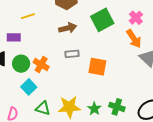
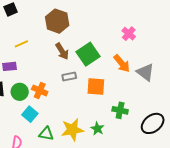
green square: (102, 20) -> (88, 54), moved
brown arrow: (68, 28) -> (62, 51), turned 78
orange arrow: (134, 39) -> (122, 63), moved
green cross: (117, 107) -> (120, 110), moved

